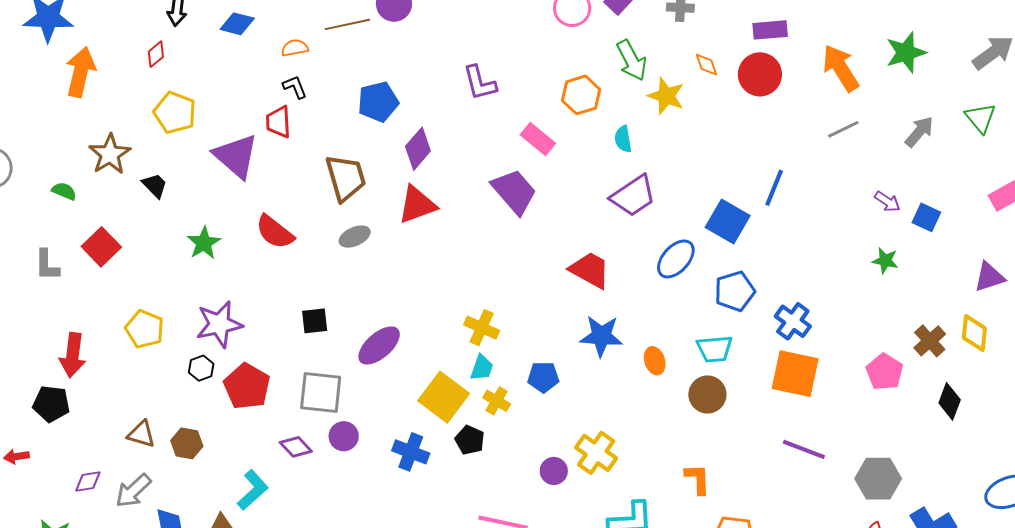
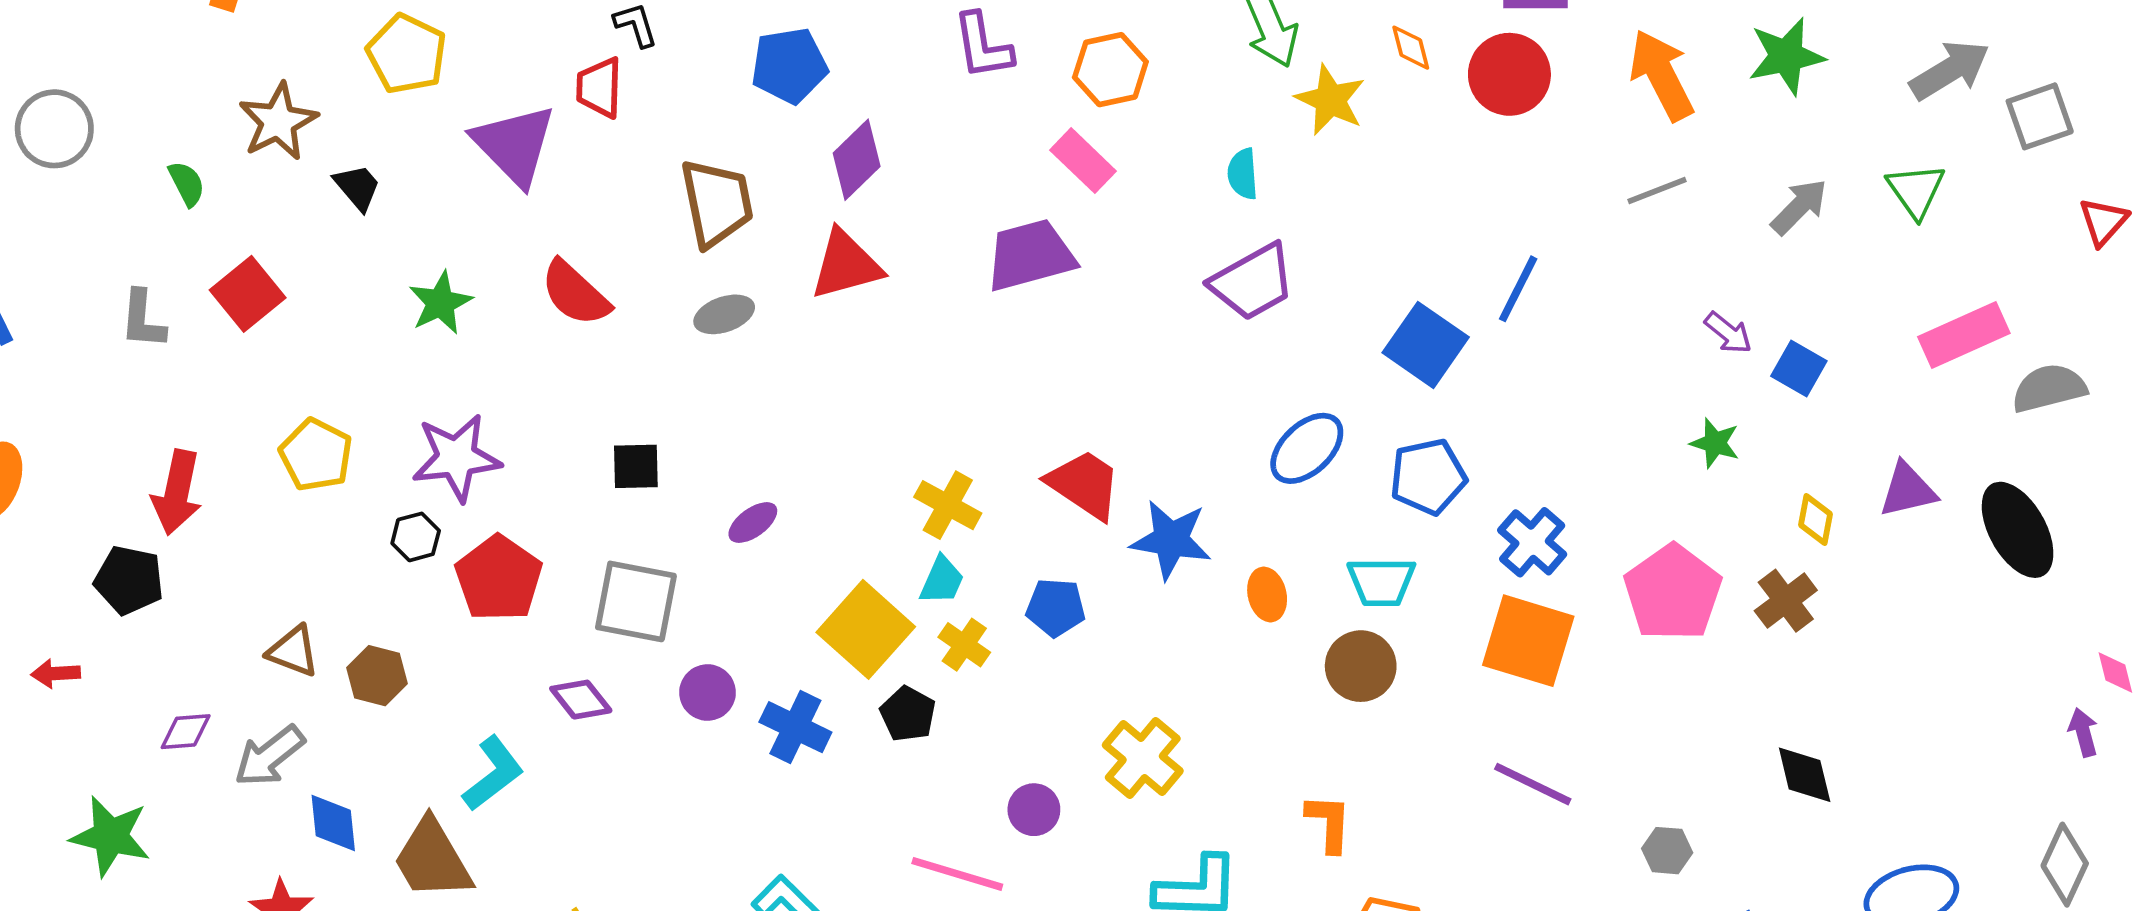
orange hexagon: (581, 95) -> (1110, 70), moved
green semicircle: (64, 191) -> (187, 184), turned 35
purple trapezoid: (514, 192) -> (1030, 255), turned -69
blue ellipse: (676, 259) -> (1307, 448), moved
red trapezoid: (590, 270) -> (1084, 484), moved
yellow diamond: (974, 333) -> (1815, 520), moved, size x0.7
purple ellipse: (379, 345) -> (753, 523), size x0.6
pink pentagon: (884, 372) -> (1673, 593), moved, size x1.4
black diamond: (950, 401) -> (1805, 775), moved, turned -39
purple circle: (344, 436) -> (707, 693), moved
purple circle: (554, 471) -> (1034, 810), moved
gray hexagon: (878, 479) -> (1667, 851), size x0.6

